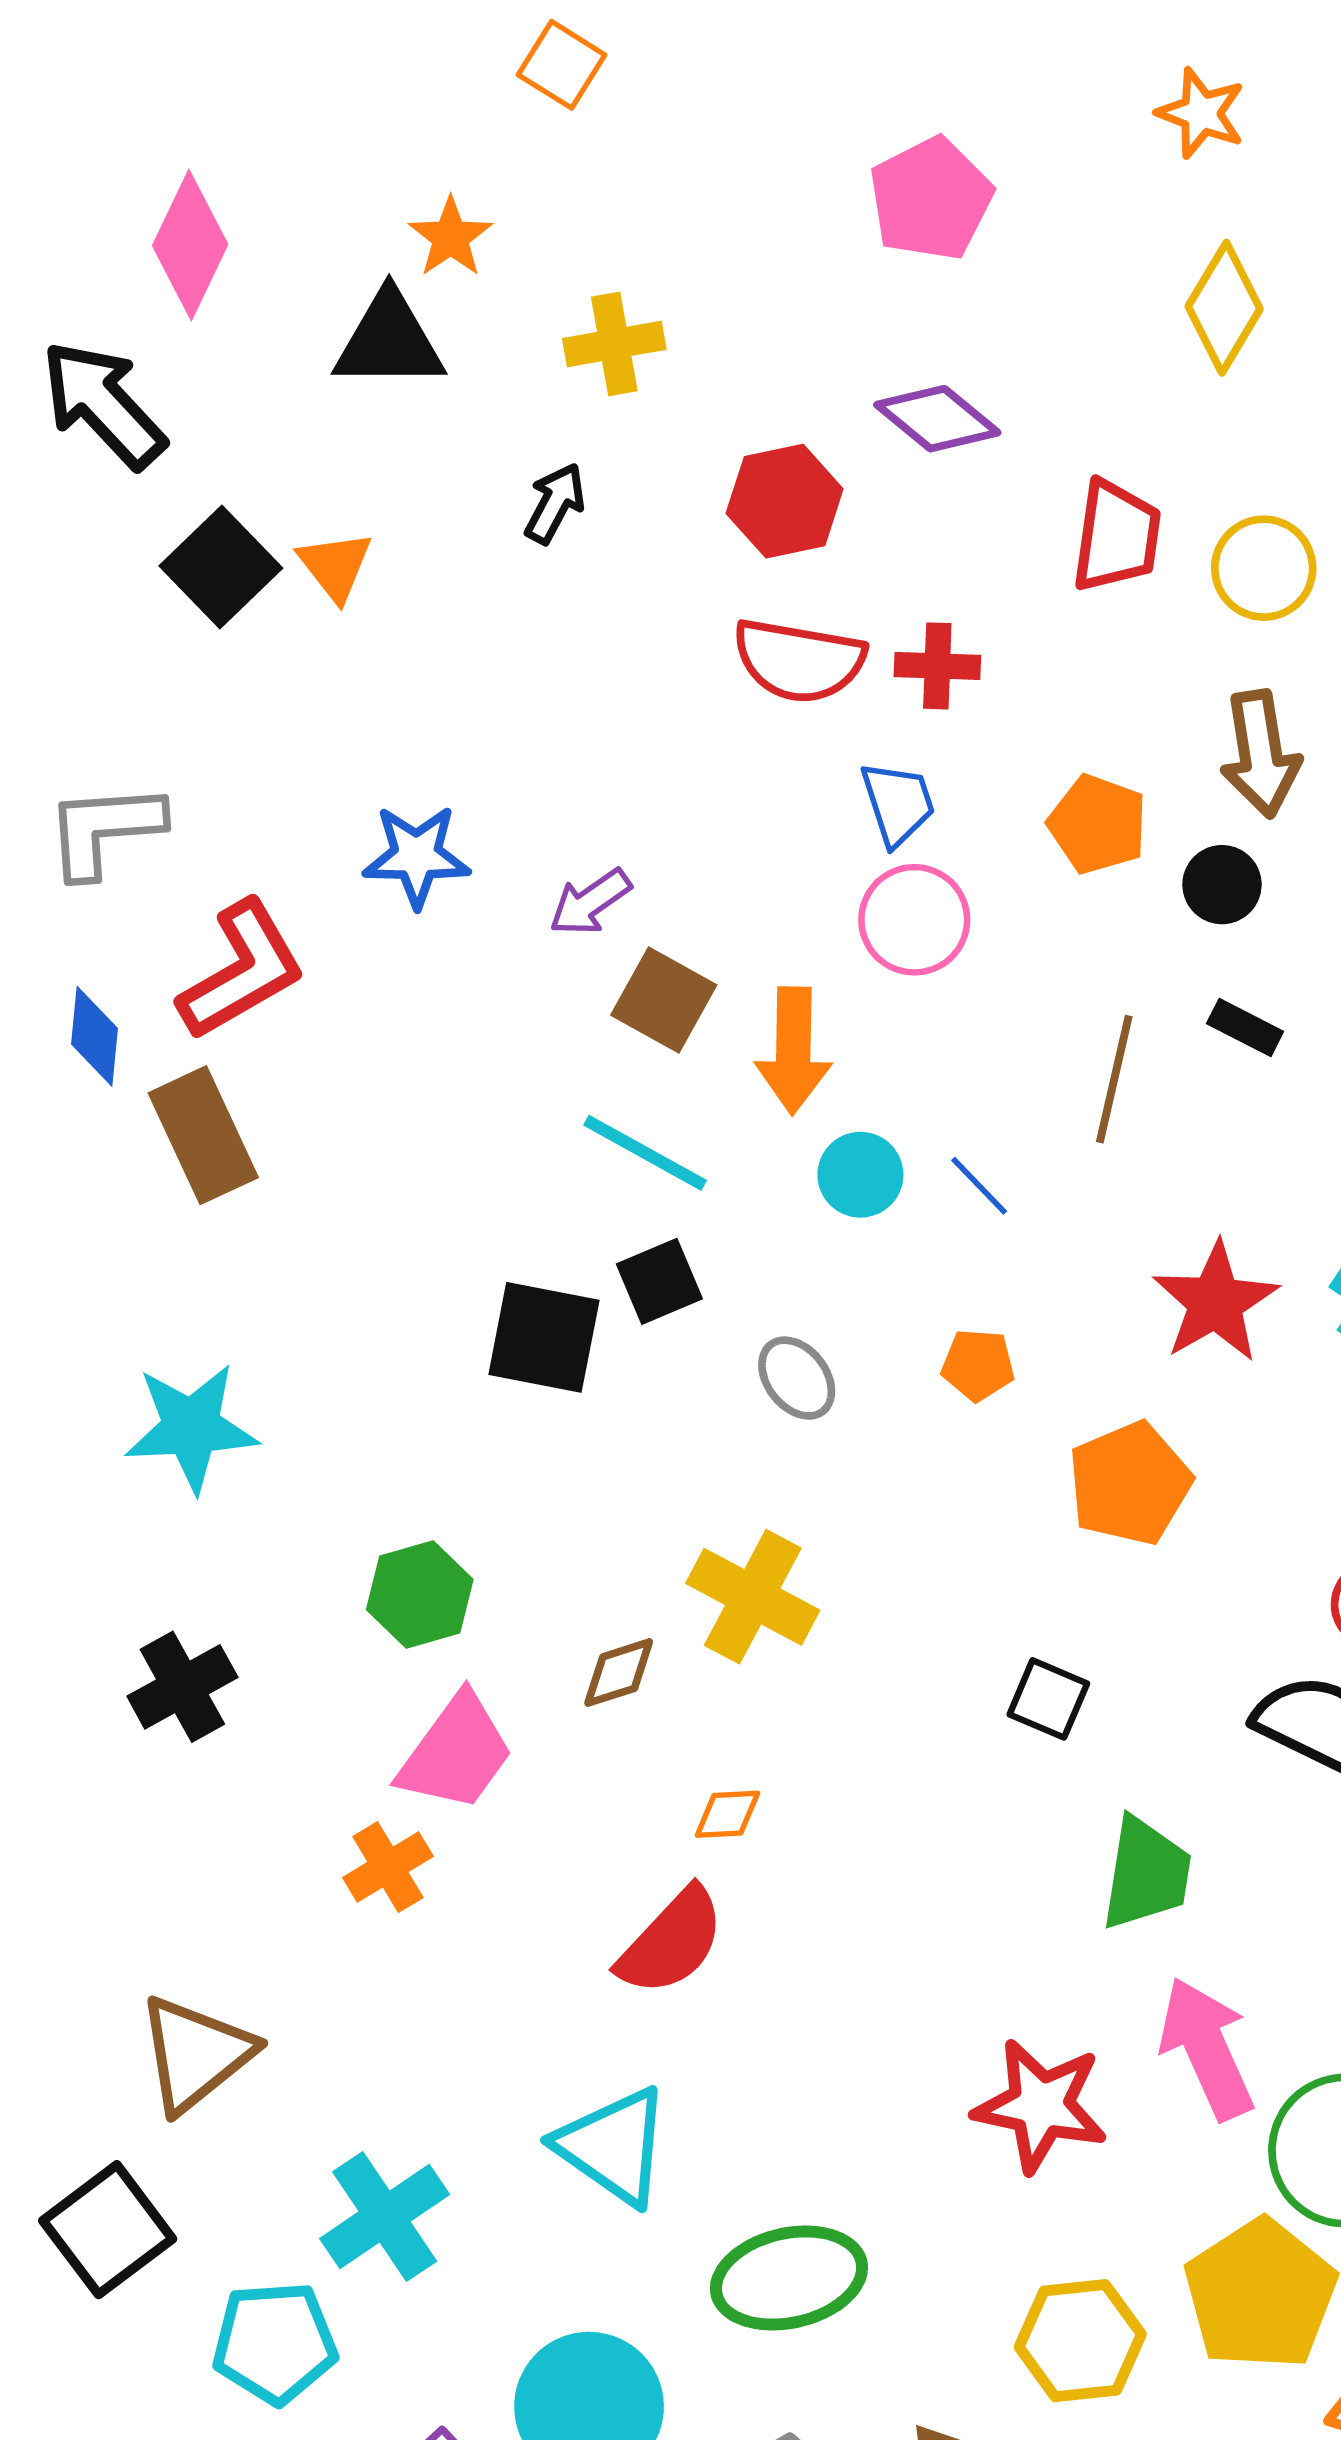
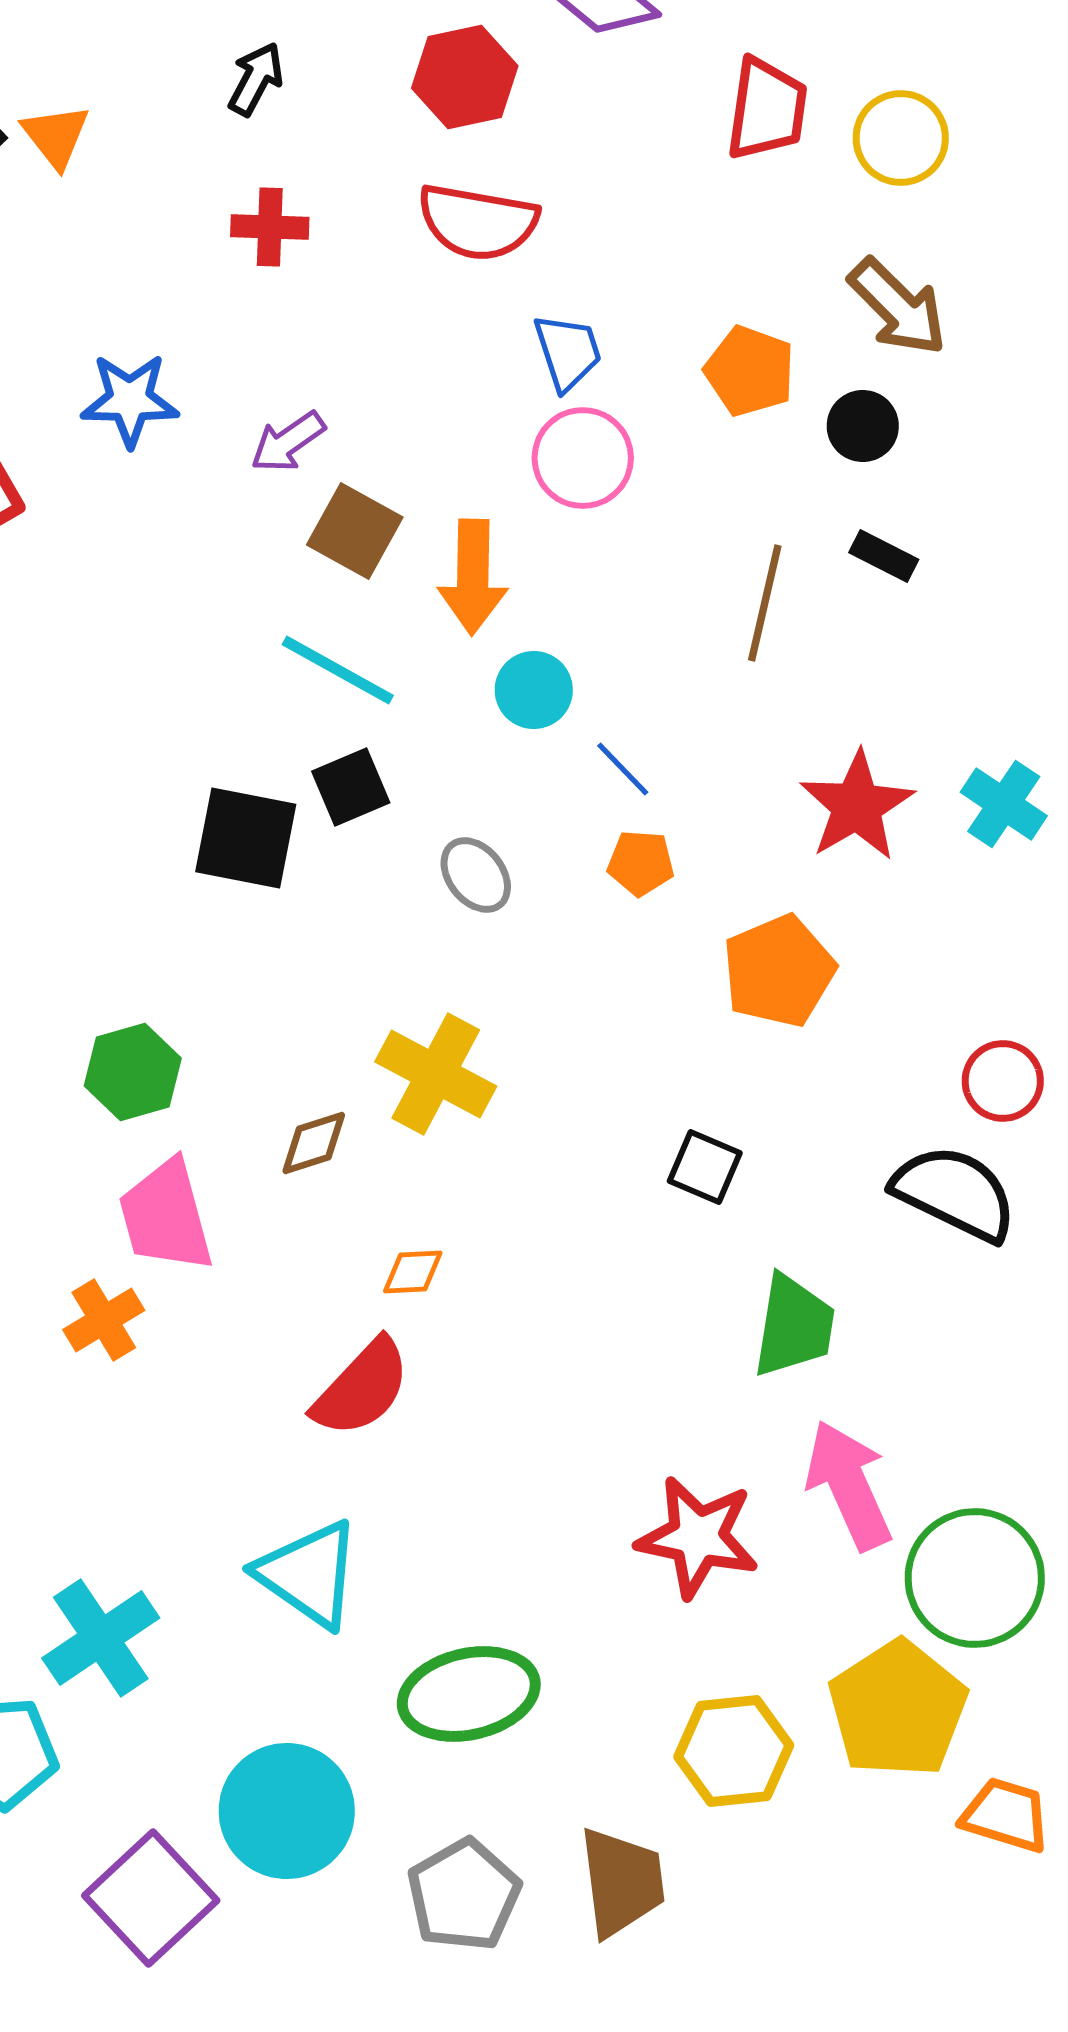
red cross: (937, 666) -> (270, 227), moved
brown arrow: (1260, 754) -> (898, 307), turned -36
blue line: (979, 1186) -> (623, 769), moved
pink trapezoid: (456, 1753) -> (166, 1216), turned 129

